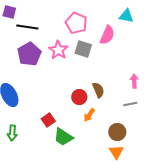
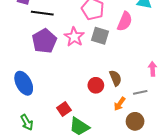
gray line: (130, 104) -> (140, 92), moved
orange arrow: (89, 115) -> (120, 104), moved
green arrow: (12, 133) -> (27, 122), turned -35

